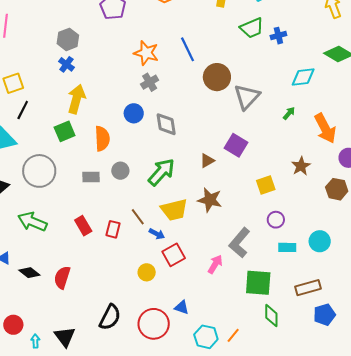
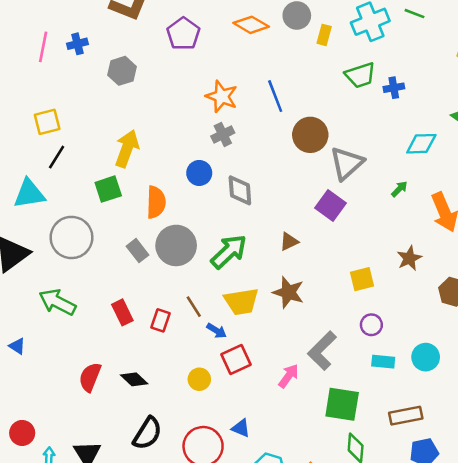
blue cross: (66, 64) -> (77, 44), moved, turned 35
purple square: (236, 145) -> (330, 206), moved
gray circle: (120, 171) -> (176, 245), size x1.8
gray rectangle: (91, 177) -> (138, 251), turned 48
black diamond: (29, 273) -> (134, 379), moved

